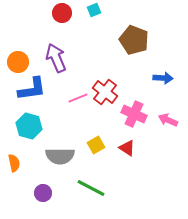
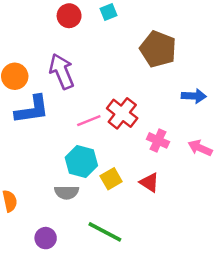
pink cross: (134, 114) -> (158, 140), size x0.7
cyan hexagon: (29, 126) -> (81, 161), moved
gray semicircle: (60, 156) -> (67, 192), size x0.7

